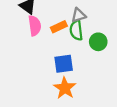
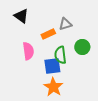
pink semicircle: (35, 26) -> (28, 51), moved
green semicircle: (76, 30) -> (60, 55), moved

